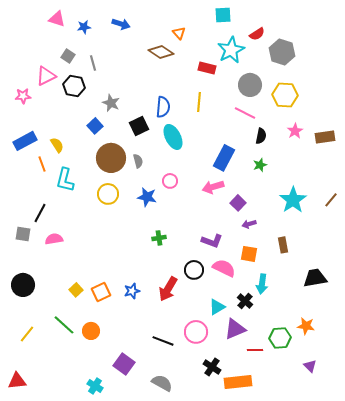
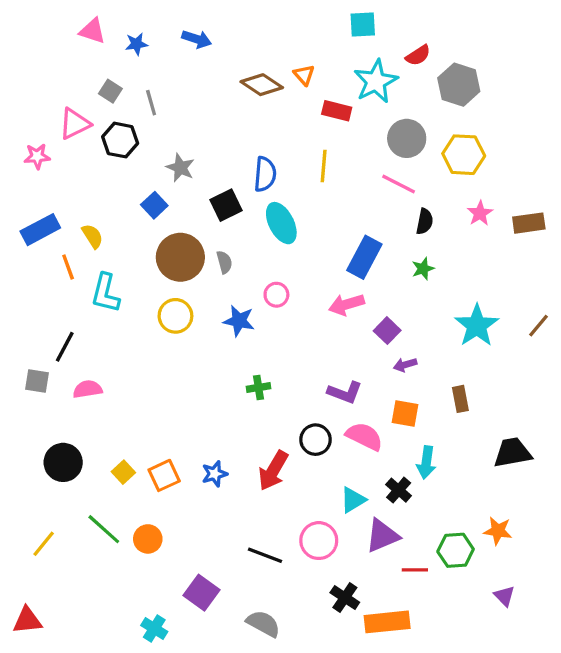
orange triangle: (179, 33) -> (304, 75), moved
black circle: (23, 285) -> (63, 462), moved

